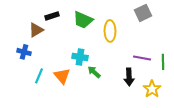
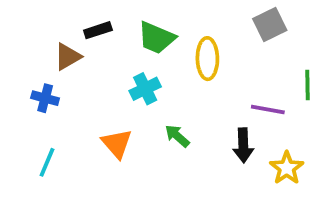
cyan cross: (80, 57) -> (145, 89), moved, turned -35
green line: (163, 62) -> (307, 85), moved
cyan line: (39, 76) -> (47, 162), moved

